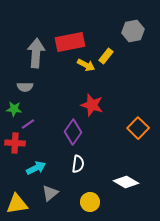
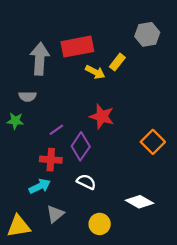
purple line: (28, 124) -> (56, 130), moved
red cross: (15, 143) -> (51, 160), moved
white semicircle: (78, 164) -> (86, 182), turned -72

